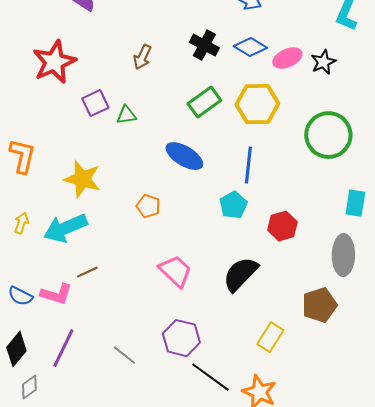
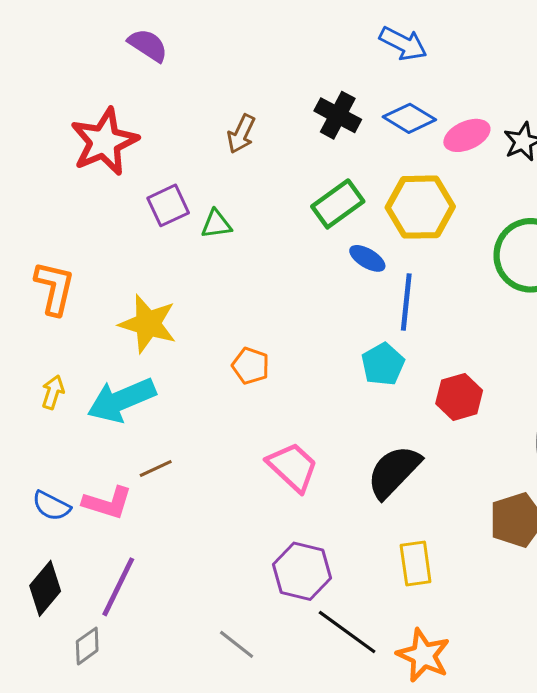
blue ellipse: (184, 156) -> (367, 258), moved, size x0.6
yellow rectangle: (270, 337) -> (416, 563), moved, turned -40
gray line: (124, 355) -> (237, 644), moved
gray diamond: (29, 387) -> (87, 646), moved

